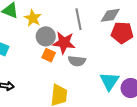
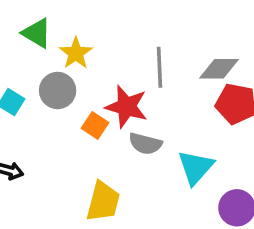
gray circle: (46, 36) -> (58, 90), moved
cyan triangle: (109, 81) -> (196, 167), moved

